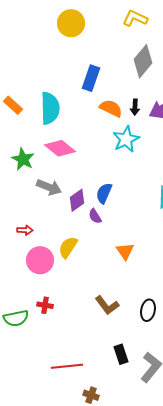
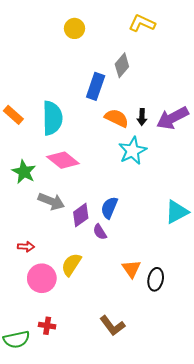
yellow circle: (71, 23) -> (74, 28), size x0.7
gray diamond: (143, 61) -> (122, 65), moved, size x0.7
black ellipse: (148, 310) -> (156, 279), moved

